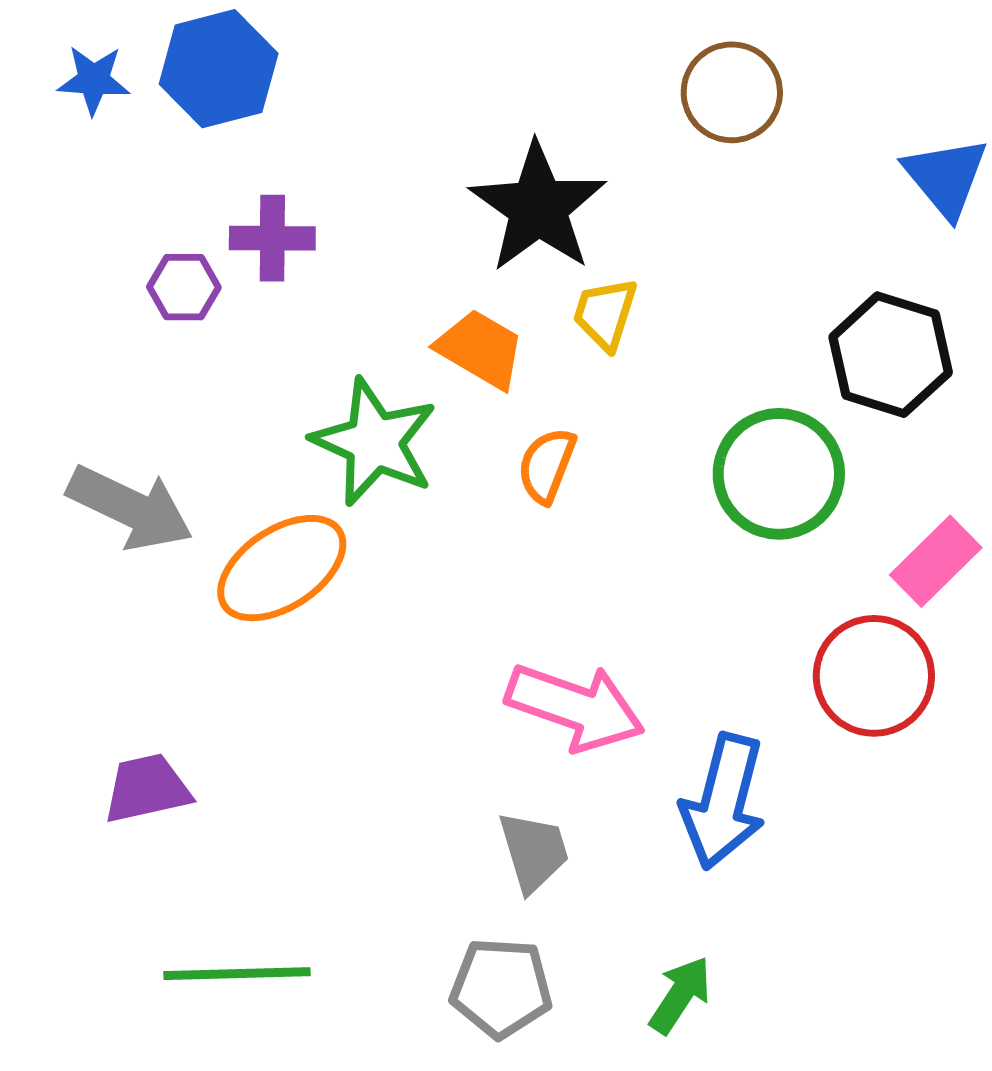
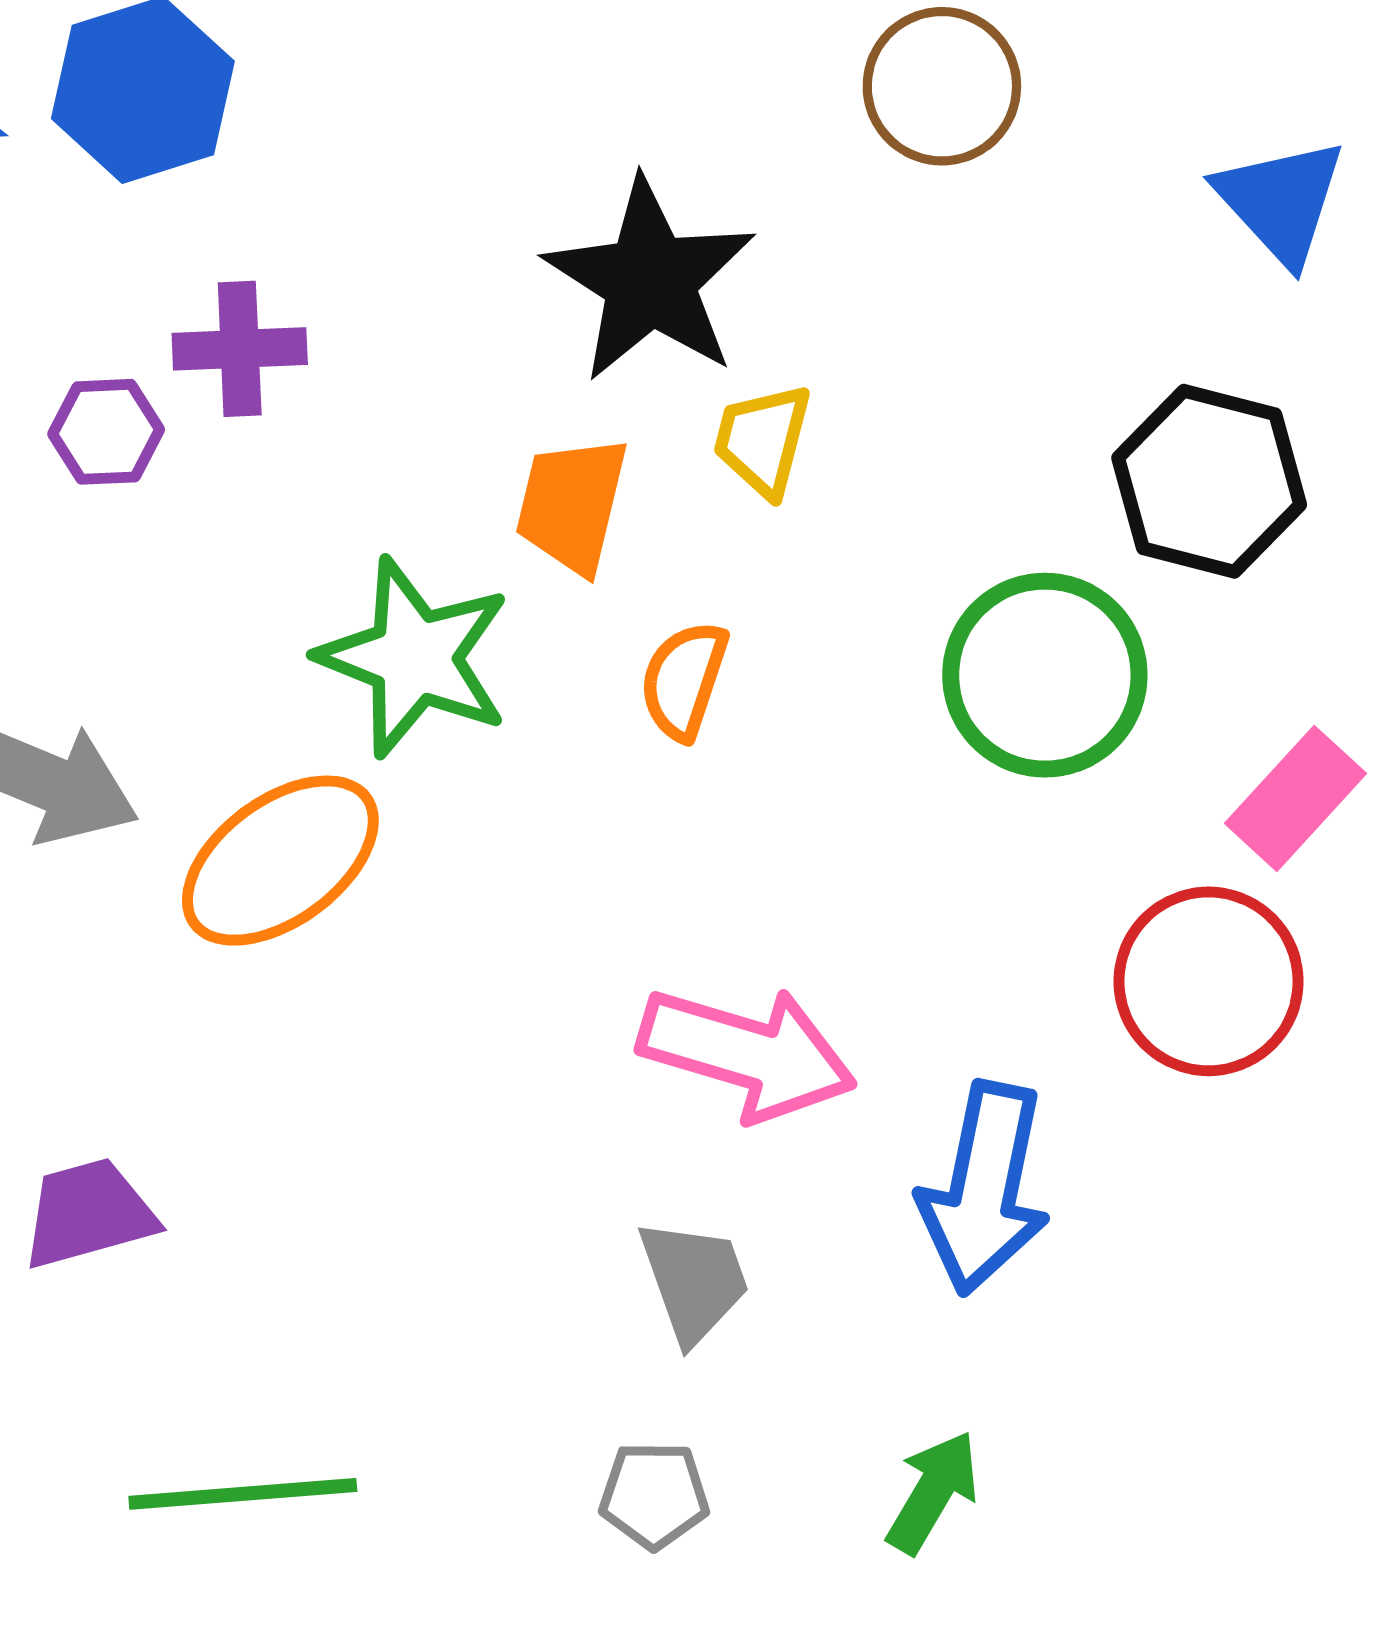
orange trapezoid: (480, 349) -> (572, 505), turned -104
gray pentagon: (501, 988) -> (654, 1495), size x0.7

